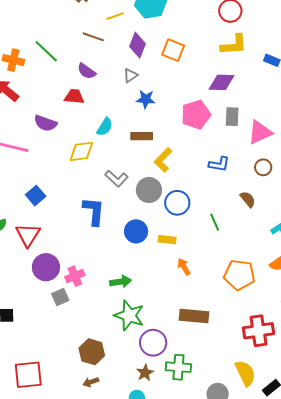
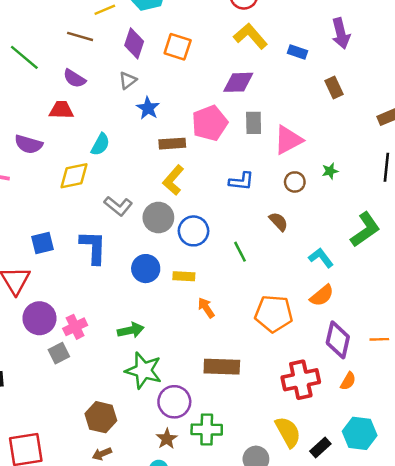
yellow L-shape: (234, 45) -> (250, 36), turned -124
blue star: (146, 99) -> (148, 108), turned 30
brown rectangle: (142, 136) -> (172, 144), moved
blue square: (36, 196) -> (43, 243), moved, turned 30

